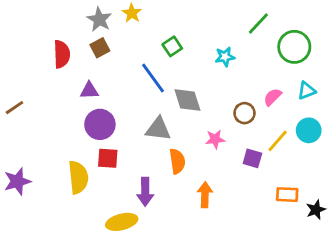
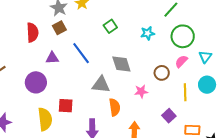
green circle: (294, 47) -> (183, 36), moved
blue line: (153, 78) -> (81, 53), moved
cyan triangle: (306, 91) -> (205, 57), turned -32
purple circle: (100, 124) -> (36, 82), moved
yellow line: (278, 141) -> (185, 92), turned -42
purple square: (252, 158) -> (169, 116), moved, turned 32

